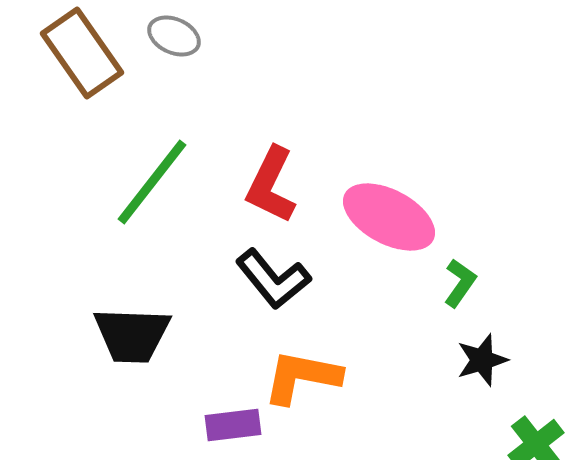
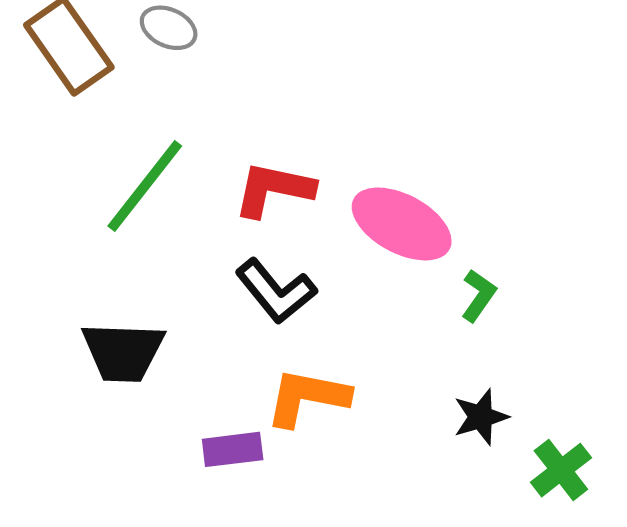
red L-shape: (271, 185) -> (274, 189), turned 76
black star: (482, 360) -> (481, 417), moved

